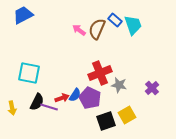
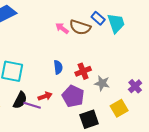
brown semicircle: (97, 29) -> (80, 27), turned -95
red cross: (100, 73) -> (83, 71), size x0.7
blue semicircle: (75, 95) -> (58, 67), moved, turned -40
yellow square: (127, 115) -> (119, 108), moved

